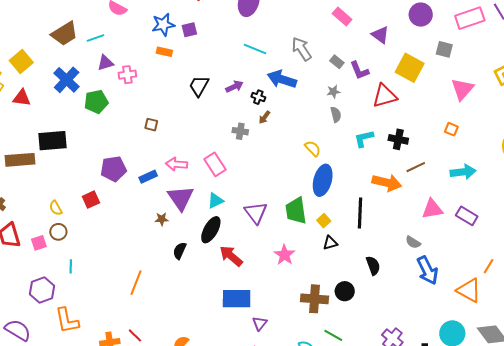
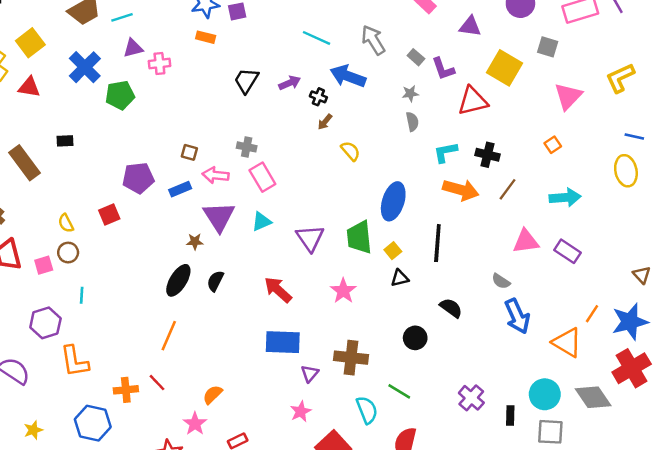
purple triangle: (380, 35) -> (470, 26), turned -30
brown square: (151, 125) -> (189, 152), moved
orange square: (451, 129) -> (553, 145), turned 32
gray cross: (240, 131) -> (247, 147), moved
black rectangle: (53, 141) -> (65, 141), size x0.5
yellow semicircle: (313, 148) -> (350, 151), moved
brown rectangle: (20, 160) -> (24, 163), turned 56
brown line: (416, 167) -> (508, 189), turned -30
orange arrow: (387, 183) -> (461, 190), moved
black ellipse: (211, 230) -> (178, 280), moved
black semicircle: (373, 266) -> (451, 308), turned -36
orange line: (136, 283) -> (169, 336), moved
brown cross: (314, 299) -> (351, 358), moved

